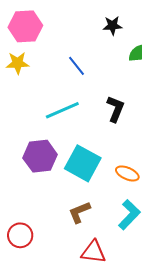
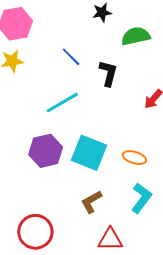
black L-shape: (115, 109) -> (108, 73), moved
red circle: (20, 235) -> (35, 232), size x1.4

